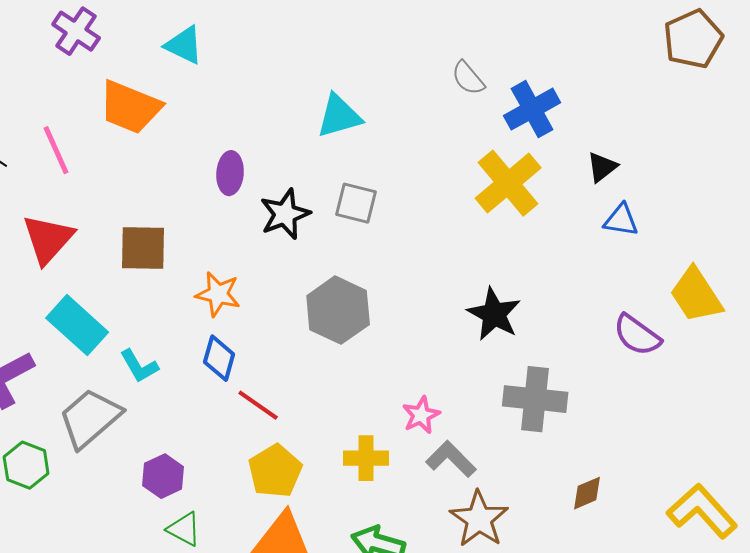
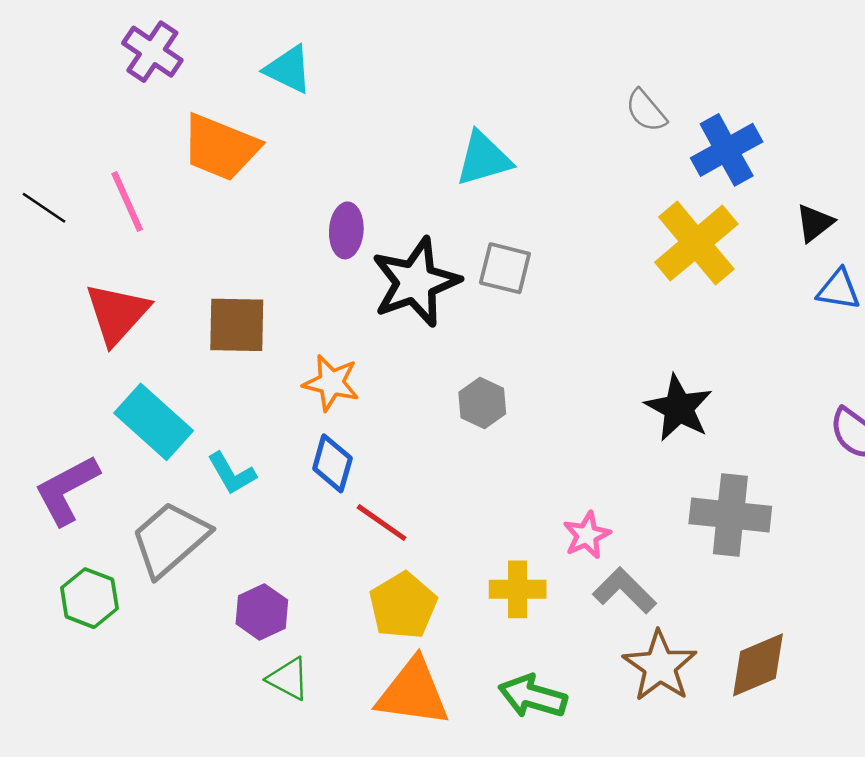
black star: (285, 214) -> (416, 282), size x1.4
gray hexagon: (338, 310) -> (482, 403), size x0.6
brown diamond: (587, 493) -> (758, 665), moved, size x1.5

